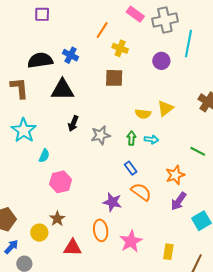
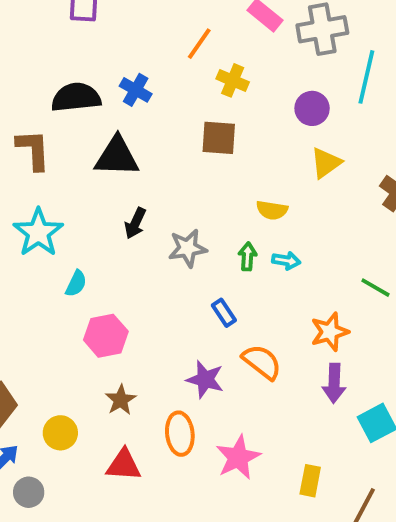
yellow triangle: (165, 108) -> (326, 163), moved
blue rectangle: (131, 168) -> (224, 313), moved
purple arrow: (179, 201) -> (334, 383), turned -36
brown star: (57, 219) -> (121, 400), moved

